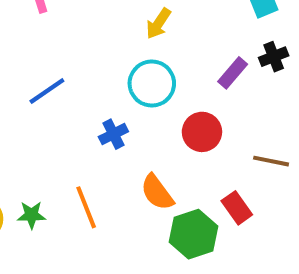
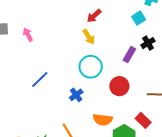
yellow arrow: (158, 23) -> (89, 37), turned -56
orange semicircle: (157, 192) -> (103, 120), turned -36

